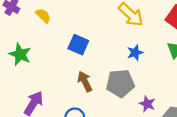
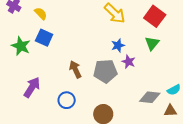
blue square: (78, 45) -> (44, 38), moved
purple star: (147, 104) -> (129, 62), moved

